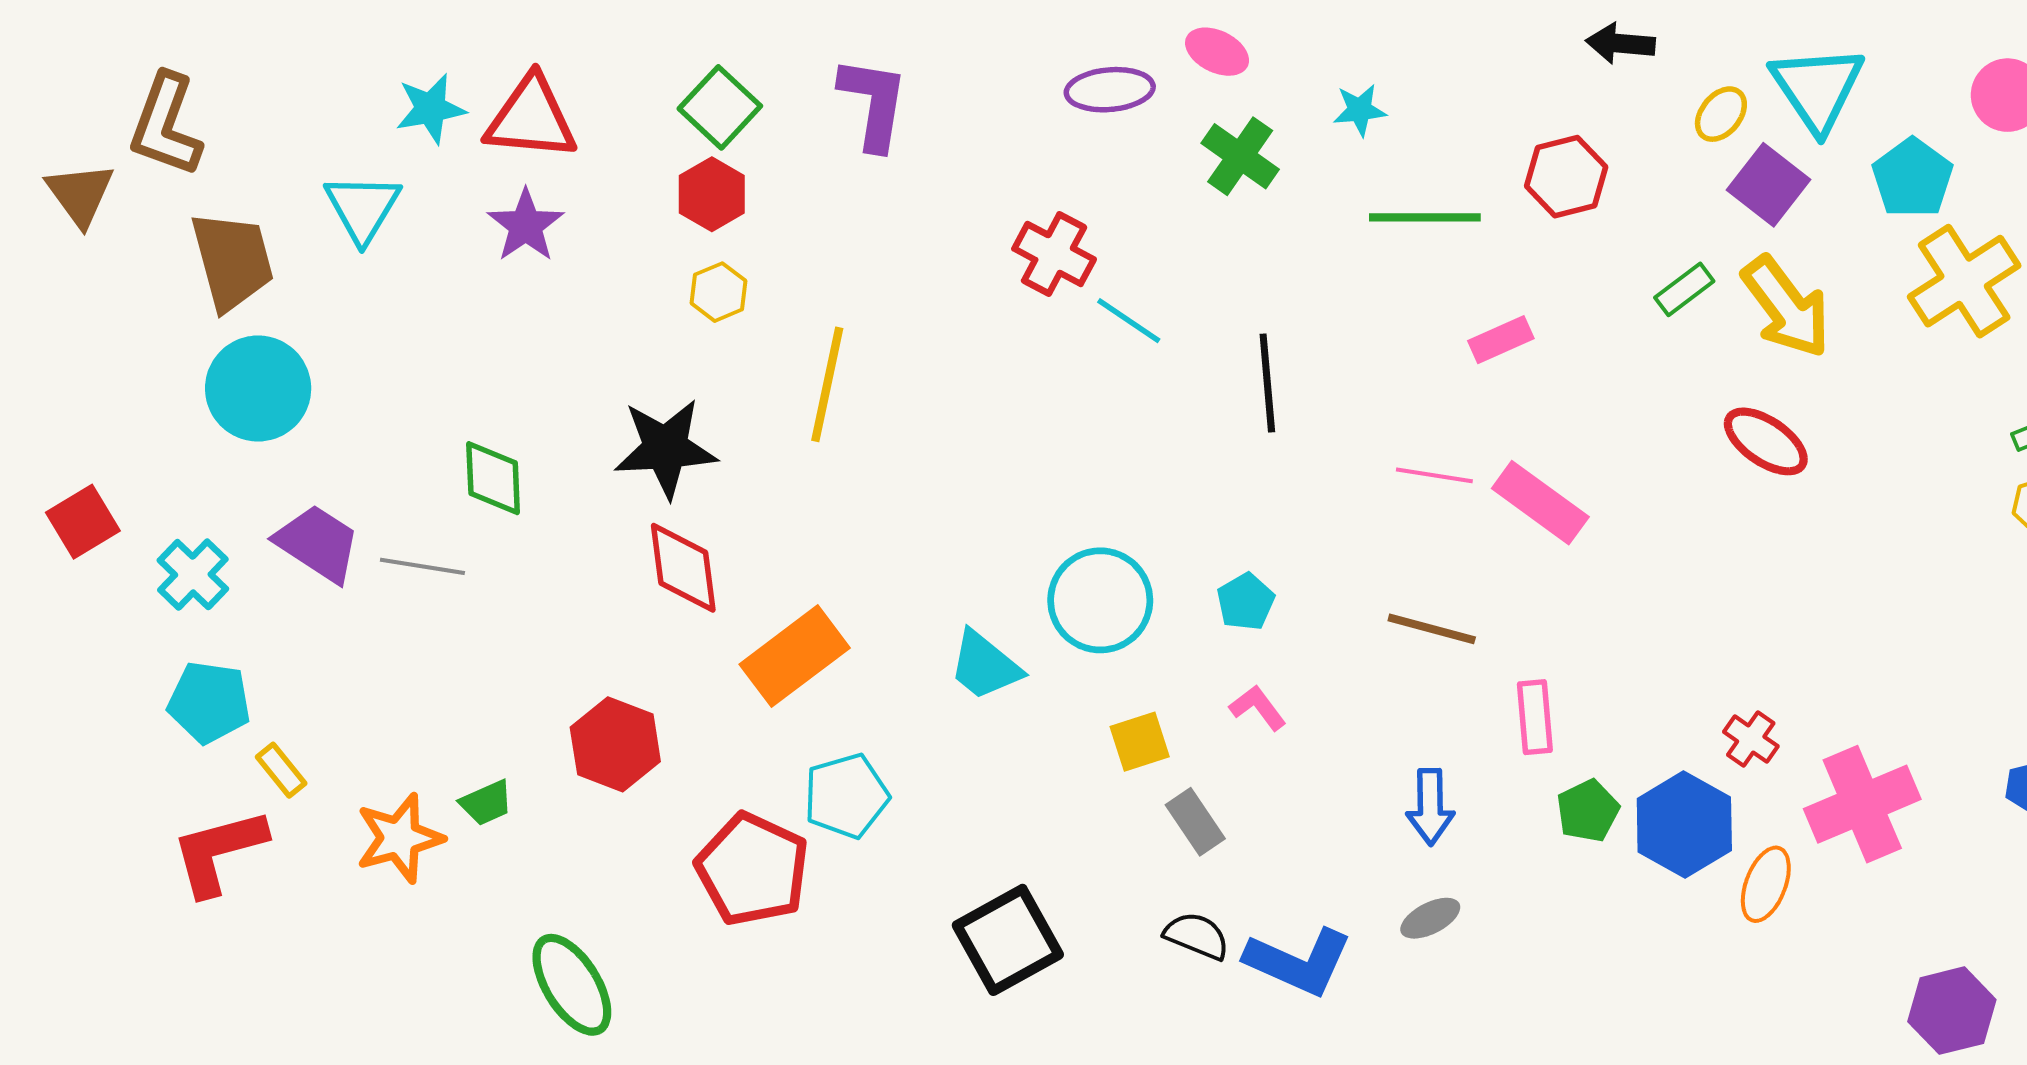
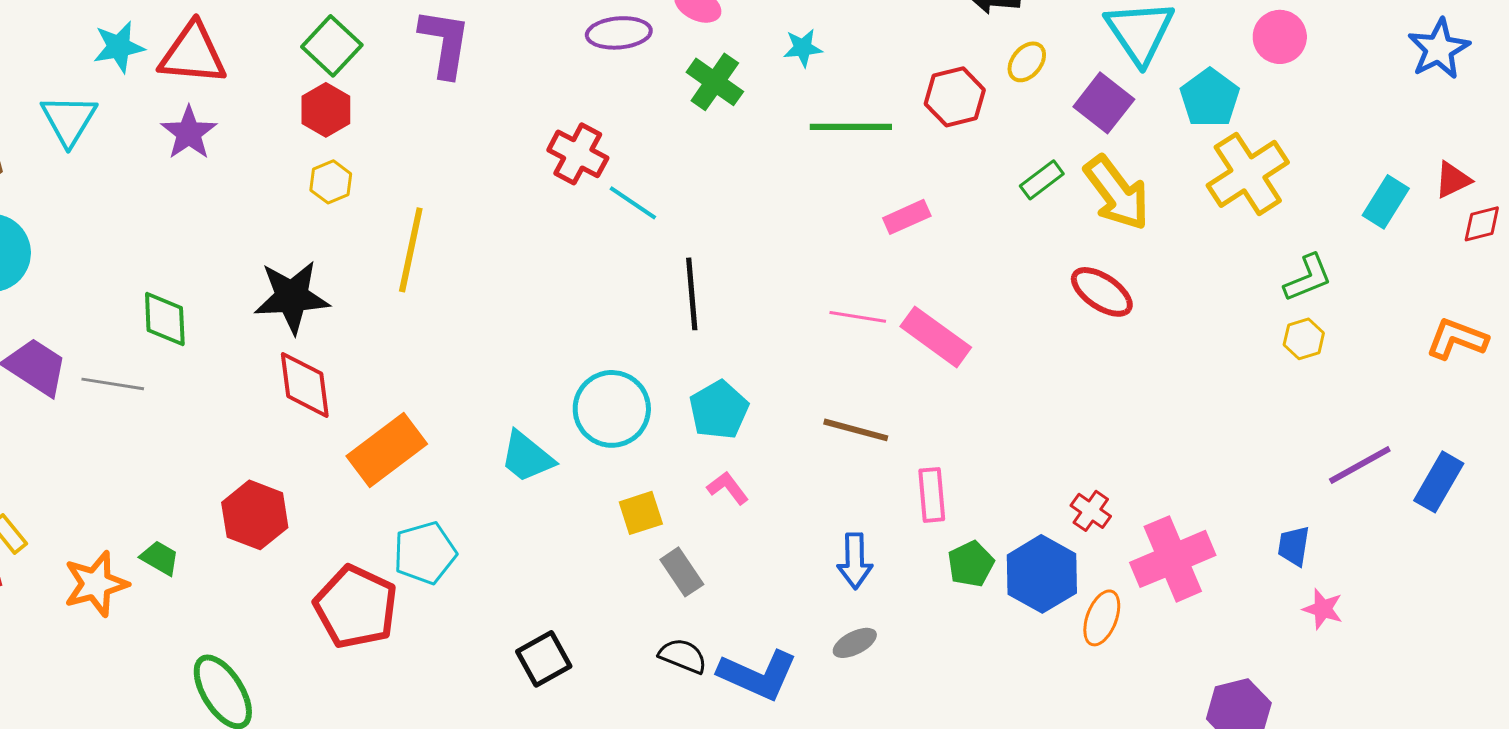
yellow ellipse: (1721, 114) -> (1027, 62), moved
black line: (1267, 383) -> (692, 294), moved
cyan pentagon: (1246, 602) -> (719, 410), size x1.4
green trapezoid: (486, 803) -> (160, 558), turned -126
black square: (1008, 940) -> (544, 659), size x0.7

